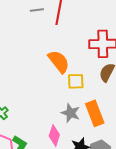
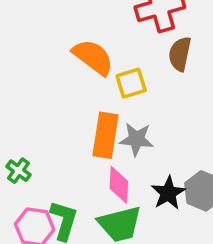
orange rectangle: (95, 113) -> (106, 135), moved, turned 45

